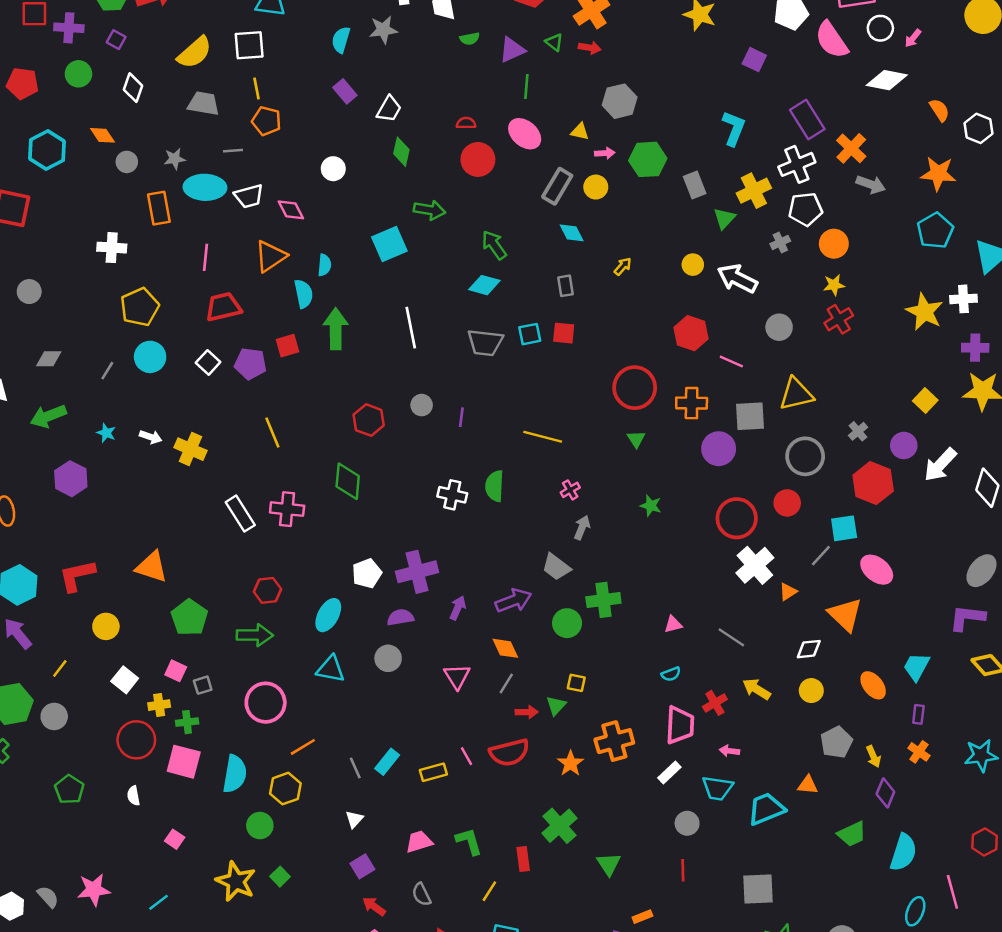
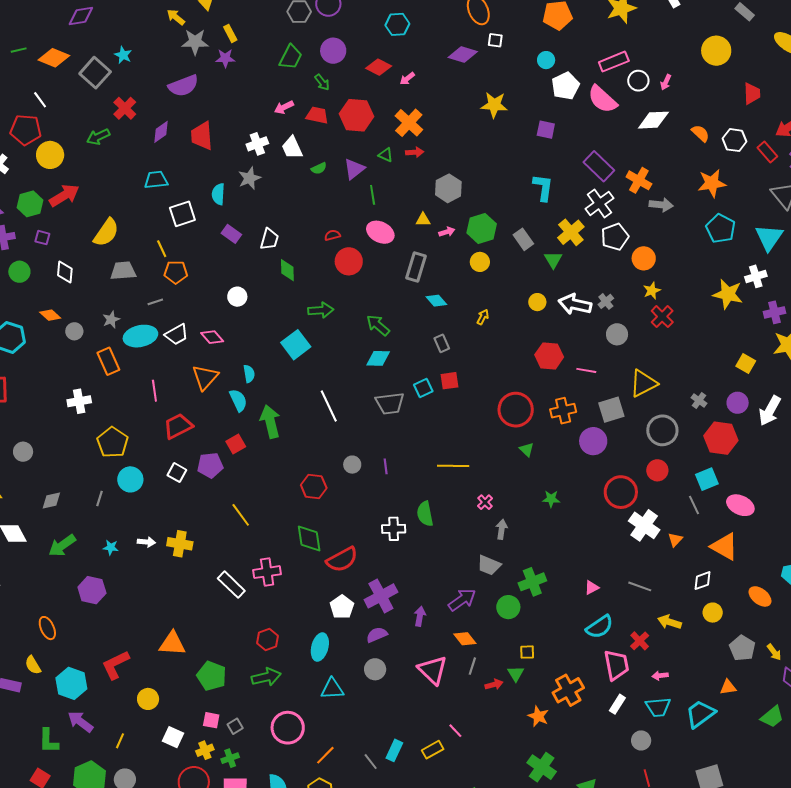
white square: (249, 45) -> (182, 214), moved
yellow circle: (596, 187) -> (480, 262), moved
gray cross: (780, 242) -> (606, 301), moved
gray line: (821, 556) -> (694, 505), turned -54
cyan semicircle: (671, 674) -> (600, 627), size x1.8
pink triangle: (457, 676) -> (433, 670), size x1.4
red semicircle: (509, 752) -> (342, 560), moved

